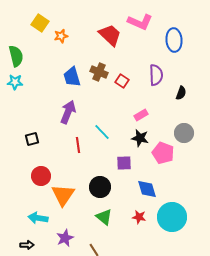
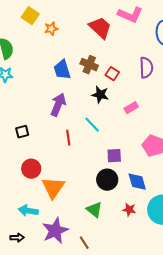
black star: (140, 138) -> (100, 95), moved
black circle: (100, 187) -> (107, 180), moved
purple star: (65, 238) -> (55, 231), size x1.5

